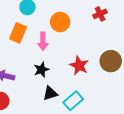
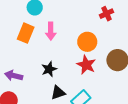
orange circle: (60, 22) -> (87, 42), moved
pink arrow: (43, 41) -> (51, 31), moved

